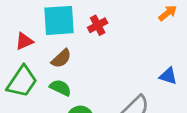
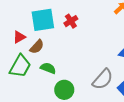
brown semicircle: (61, 58) -> (37, 47), moved

